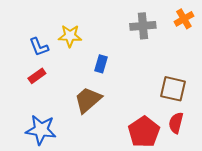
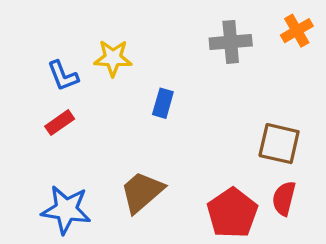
brown trapezoid: (88, 100) -> (142, 192), moved

